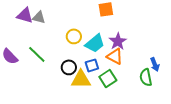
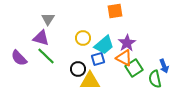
purple triangle: (25, 15) -> (41, 38), moved
gray triangle: (39, 17) -> (48, 19), turned 48
blue square: (92, 65) -> (98, 59), moved
green square: (108, 78) -> (134, 68), moved

